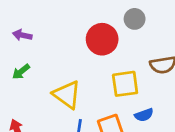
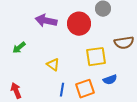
purple arrow: (22, 35) -> (46, 21), moved, size x1.5
yellow triangle: (67, 95) -> (53, 65), size x0.6

